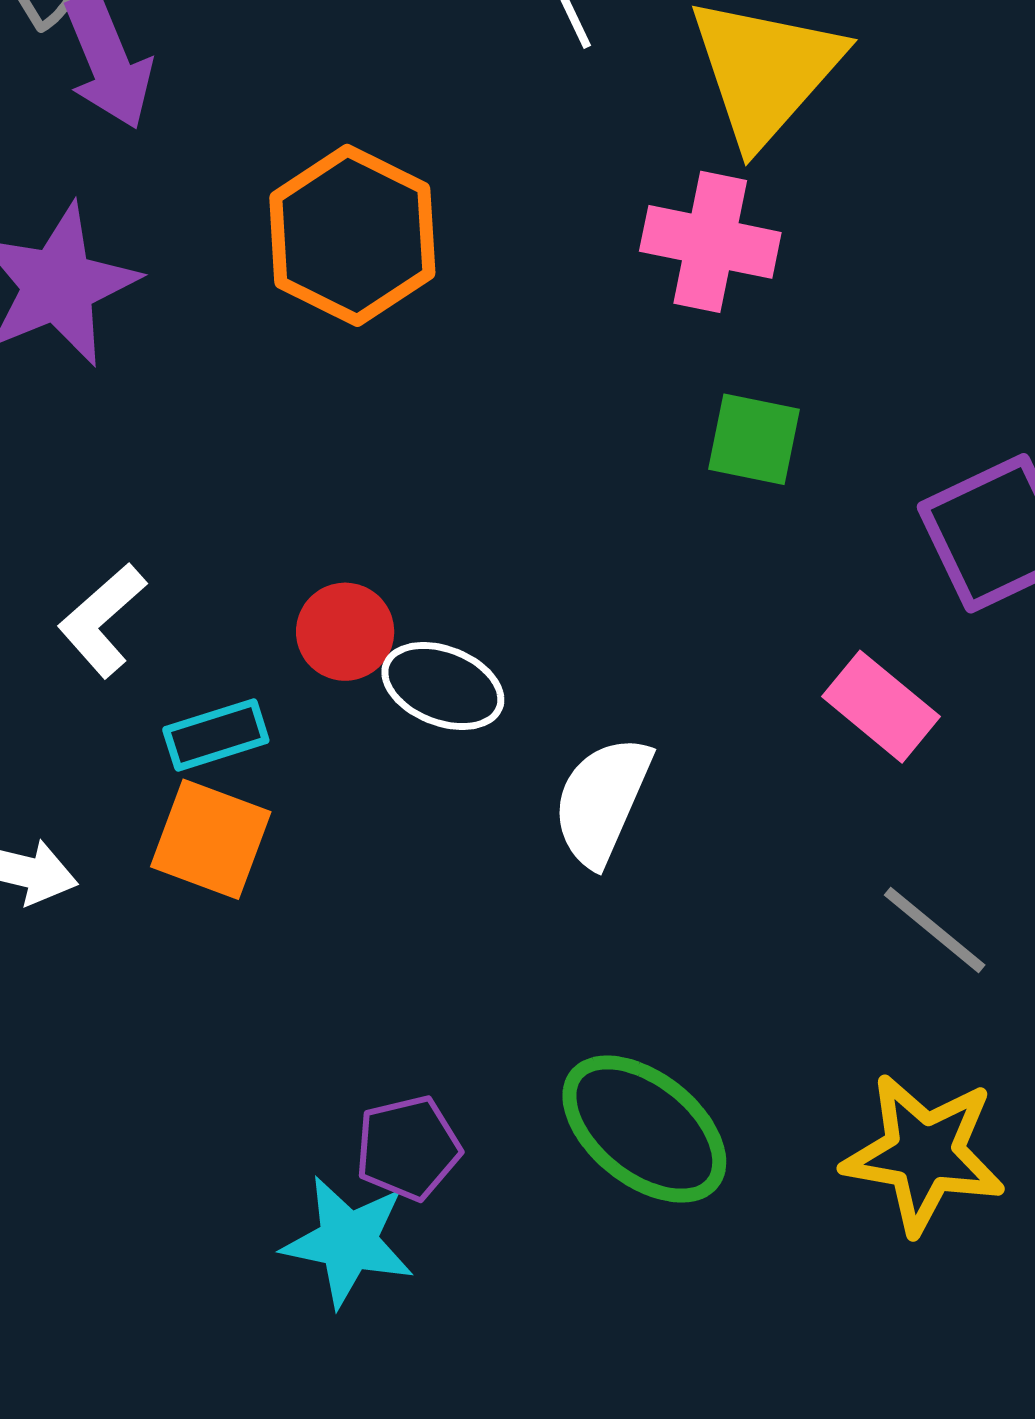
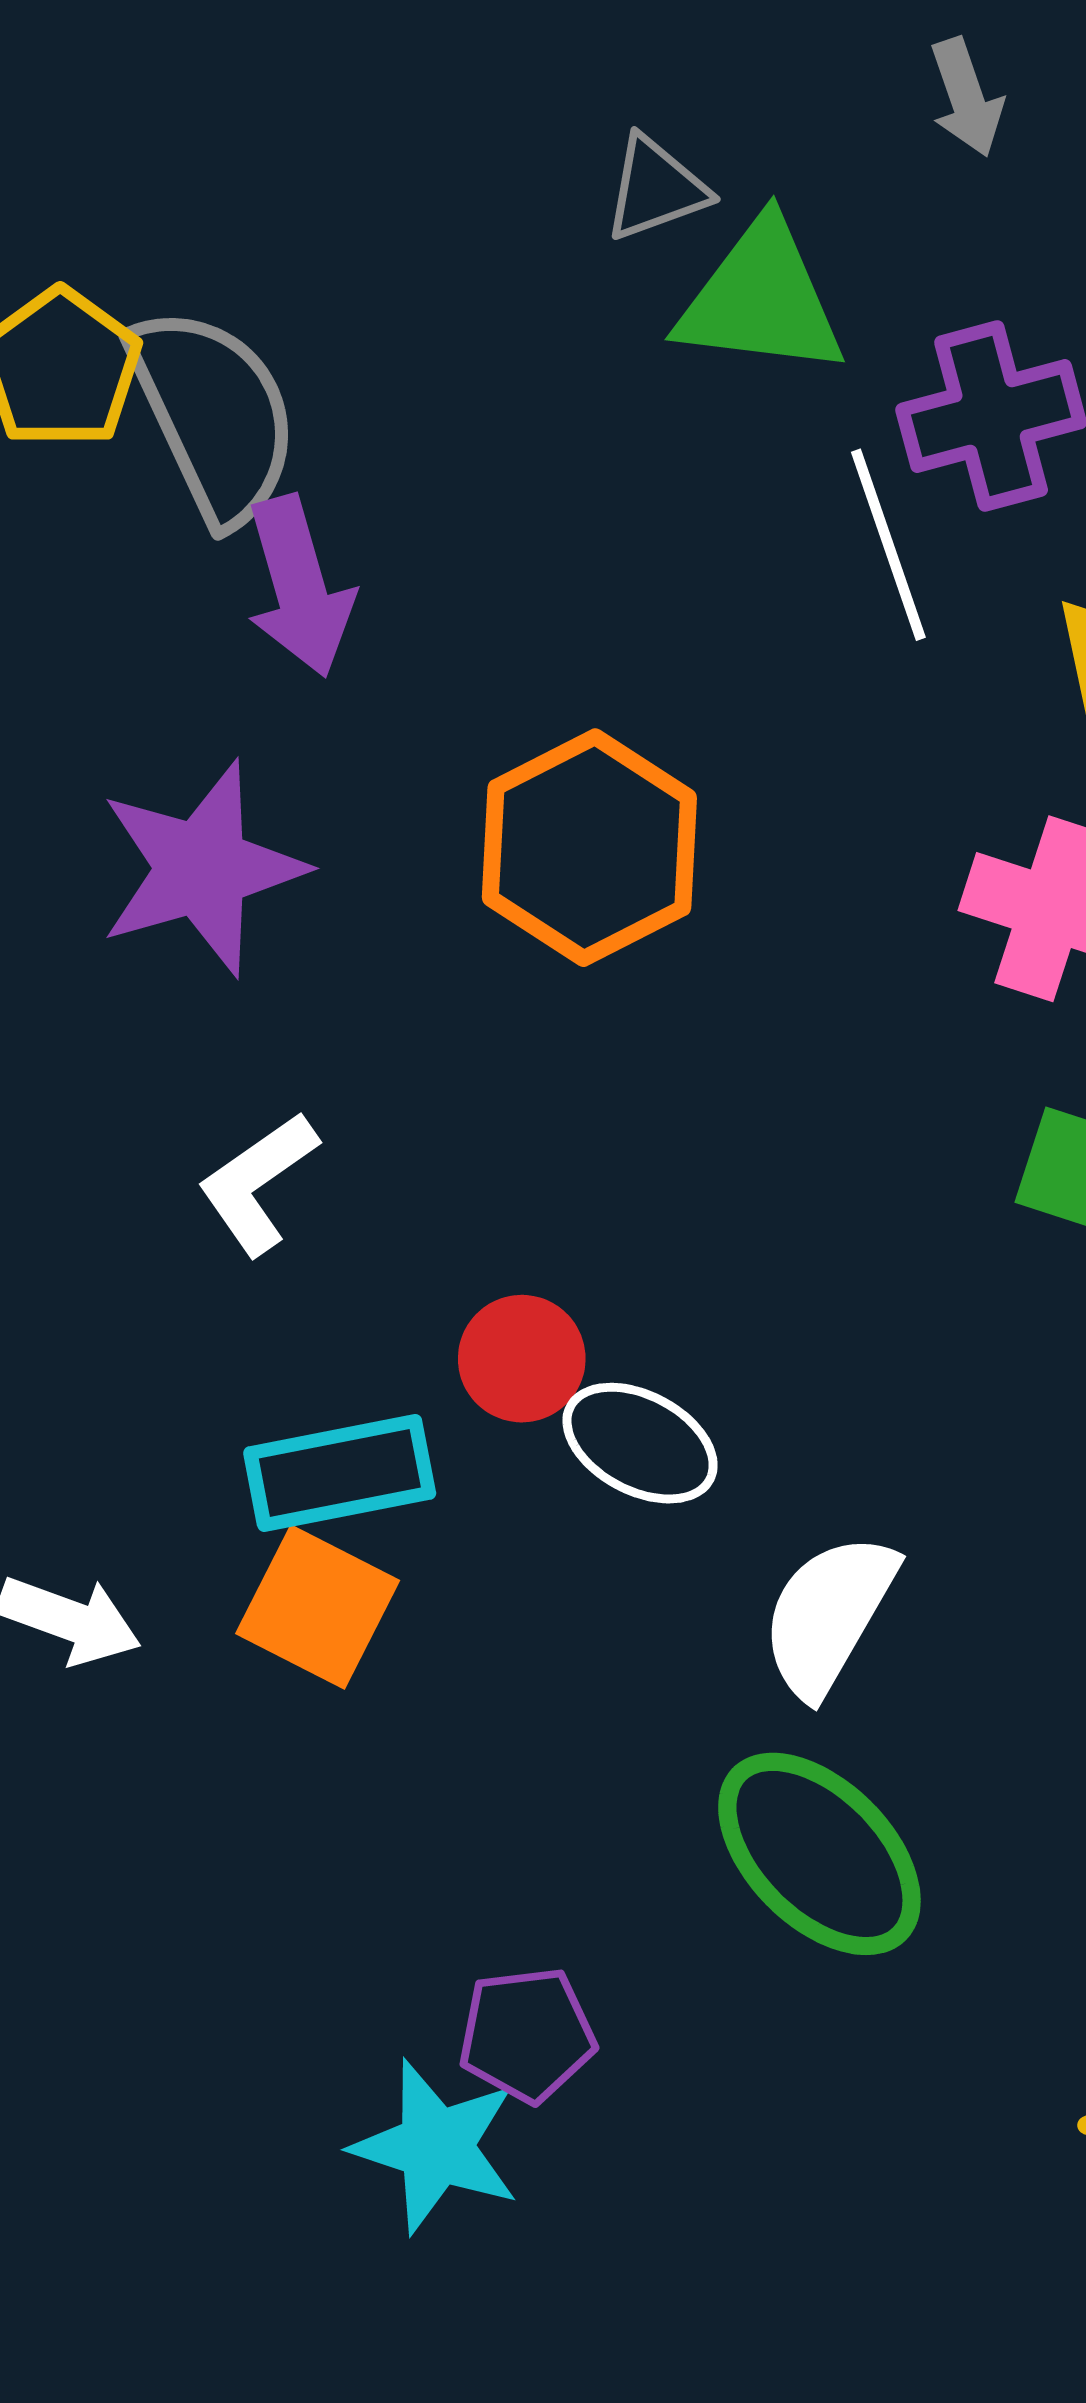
white L-shape: (102, 620) -> (258, 1183), moved
cyan rectangle: (216, 735) -> (340, 1473), size x1.4
green ellipse: (644, 1129) -> (819, 1854), moved

